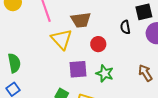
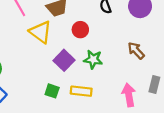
purple square: (78, 69) -> (64, 60), turned -30

